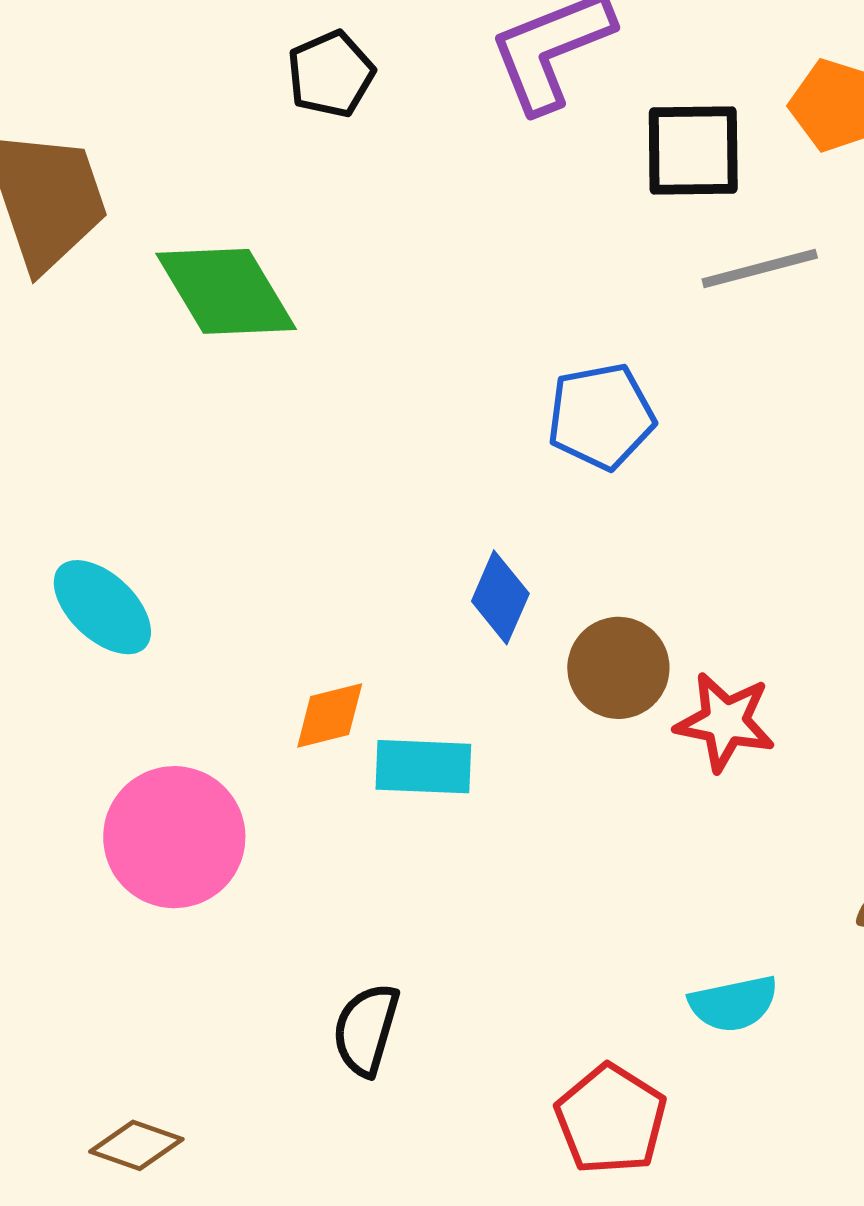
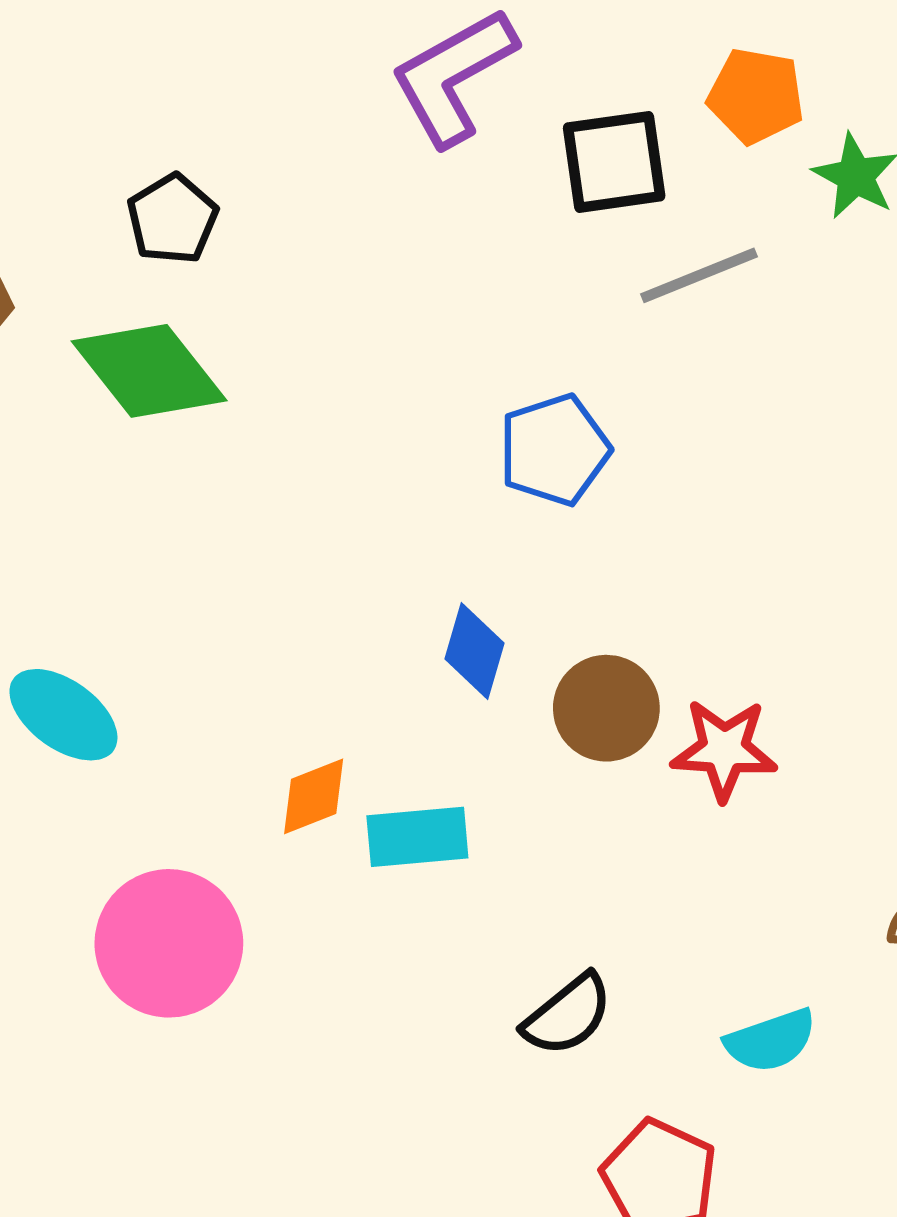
black pentagon: (331, 74) -> (172, 219), moved
black semicircle: (366, 1030) -> (568, 1015), moved, turned -138

